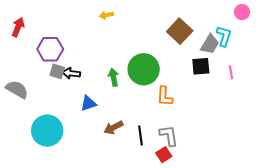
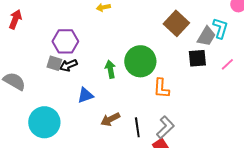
purple hexagon: (50, 49) -> (65, 41), moved
pink line: (231, 72) -> (227, 64), turned 56
black arrow: (71, 73) -> (68, 65), turned -30
gray L-shape: (169, 136) -> (165, 127), turned 55

